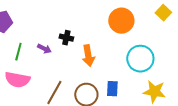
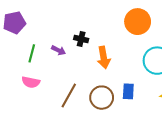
pink semicircle: (17, 80) -> (31, 82), size x0.7

